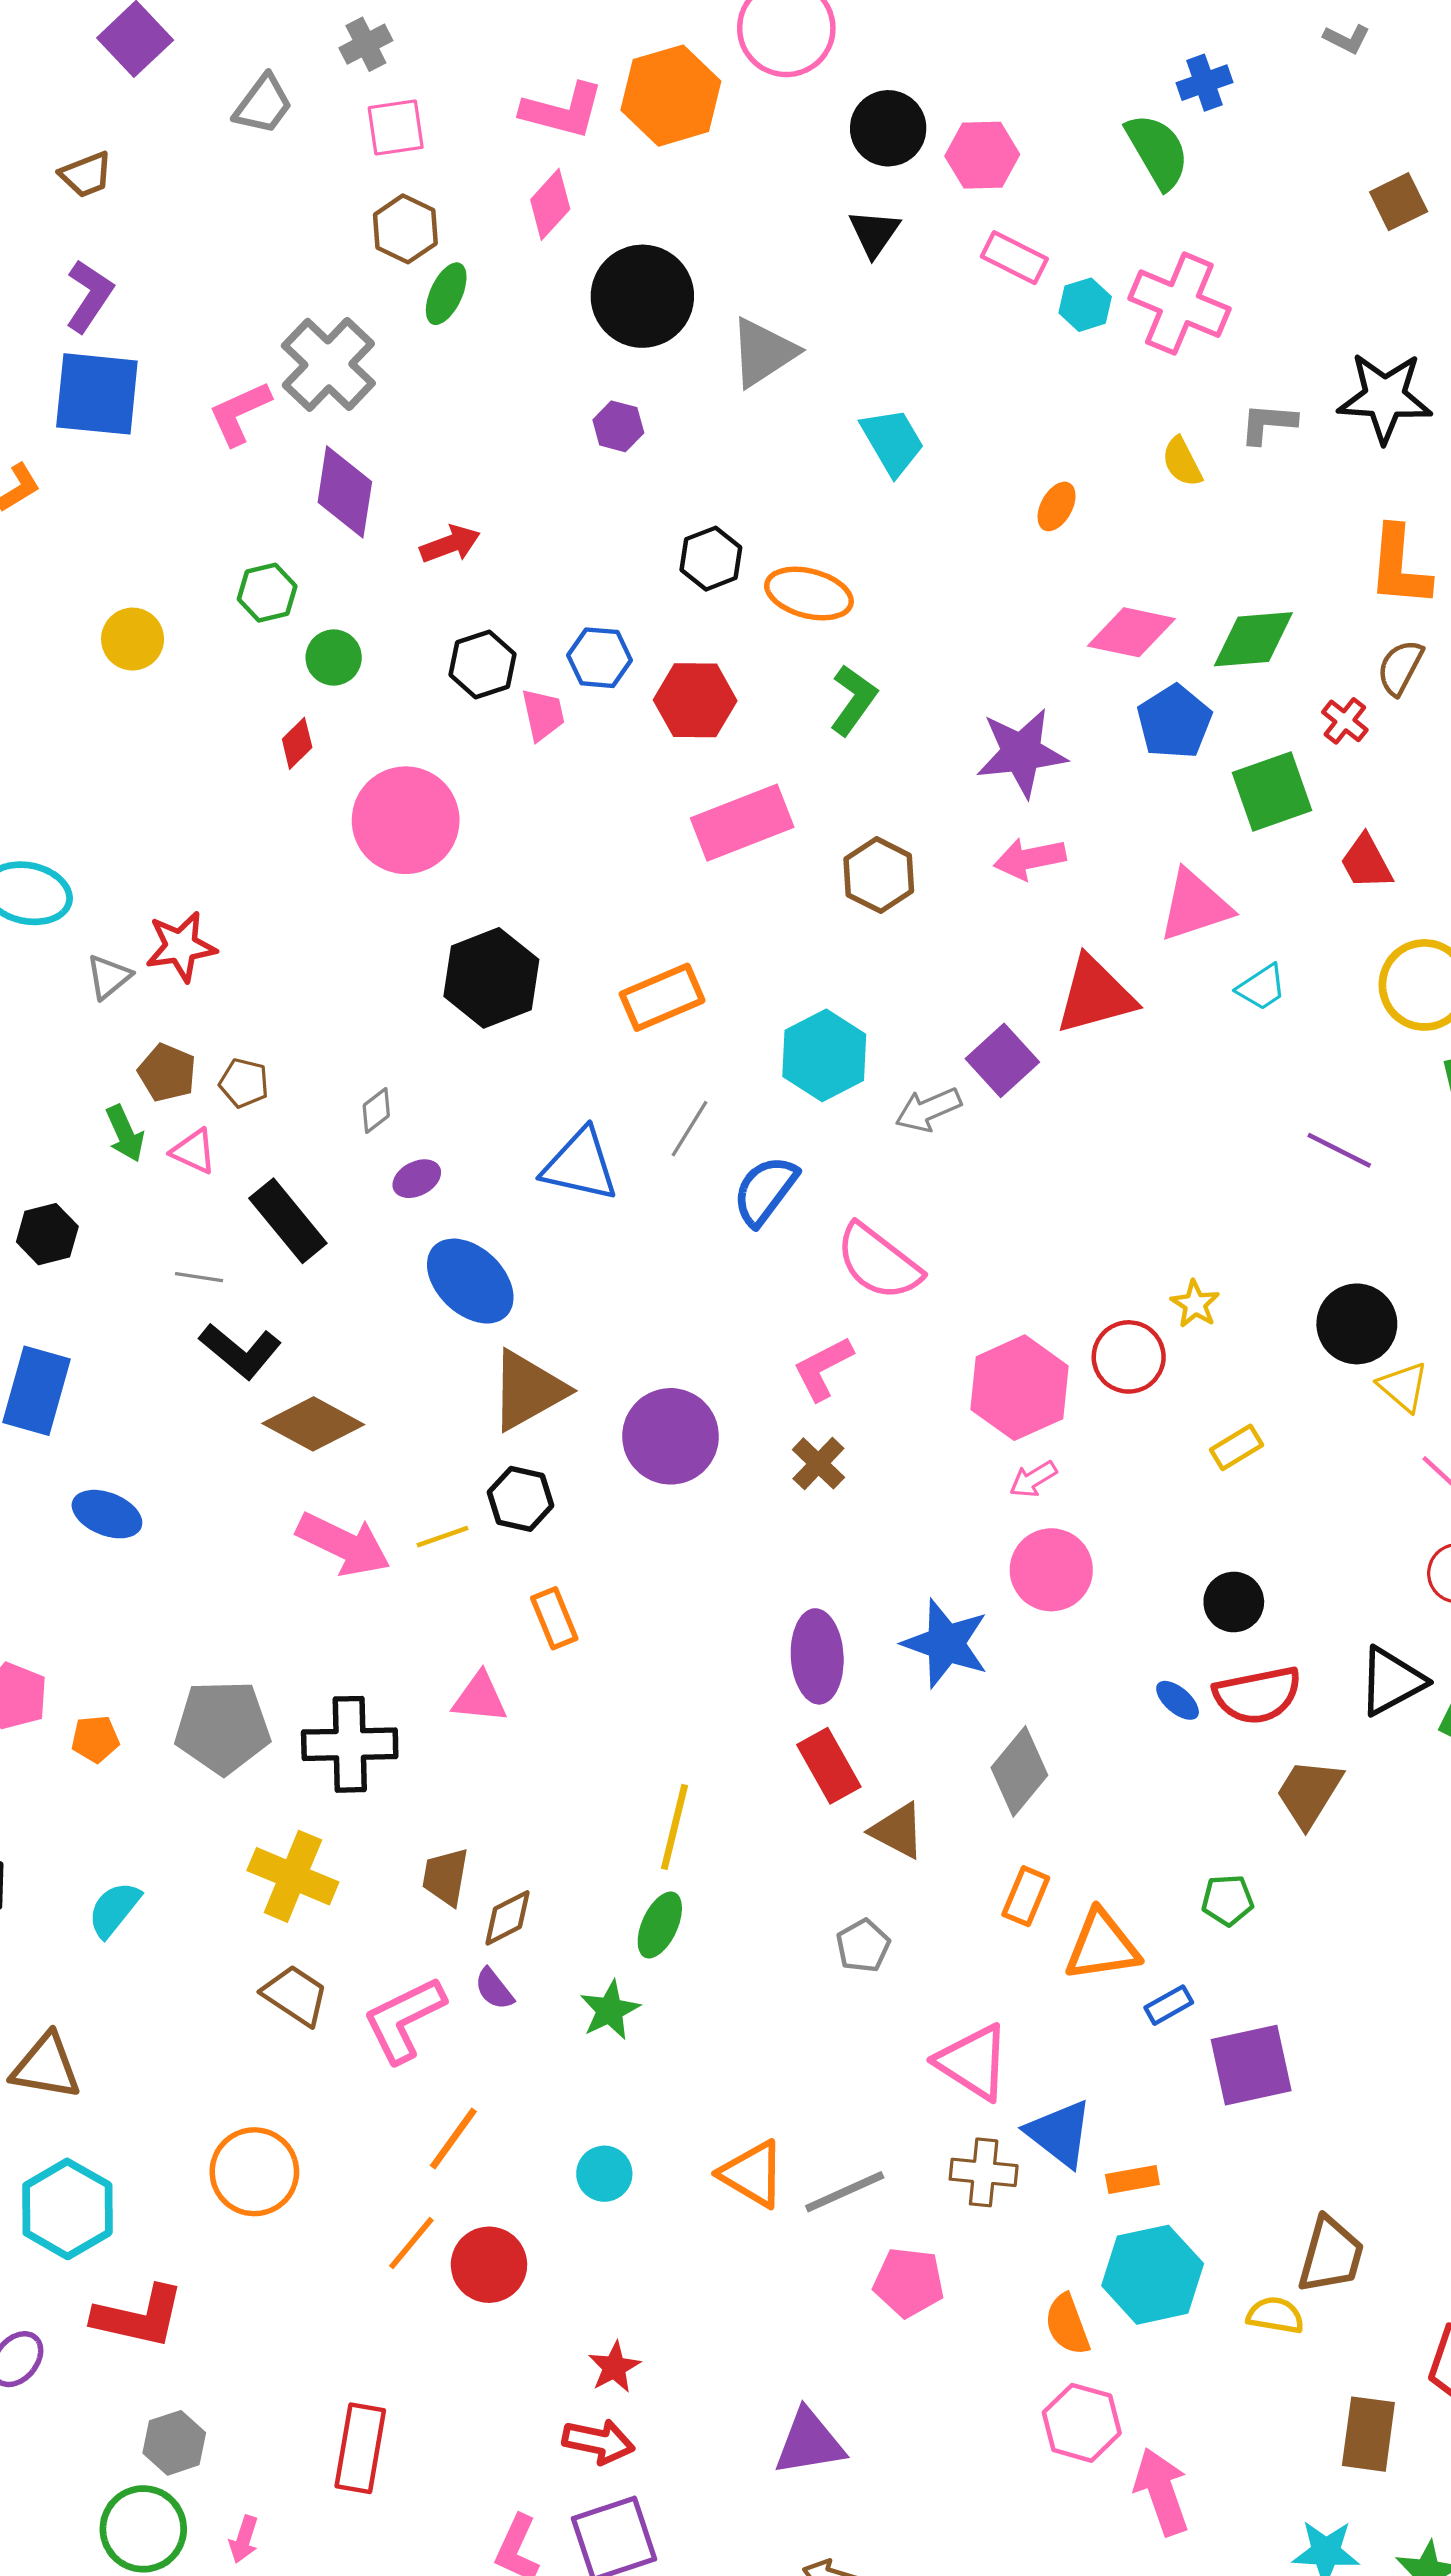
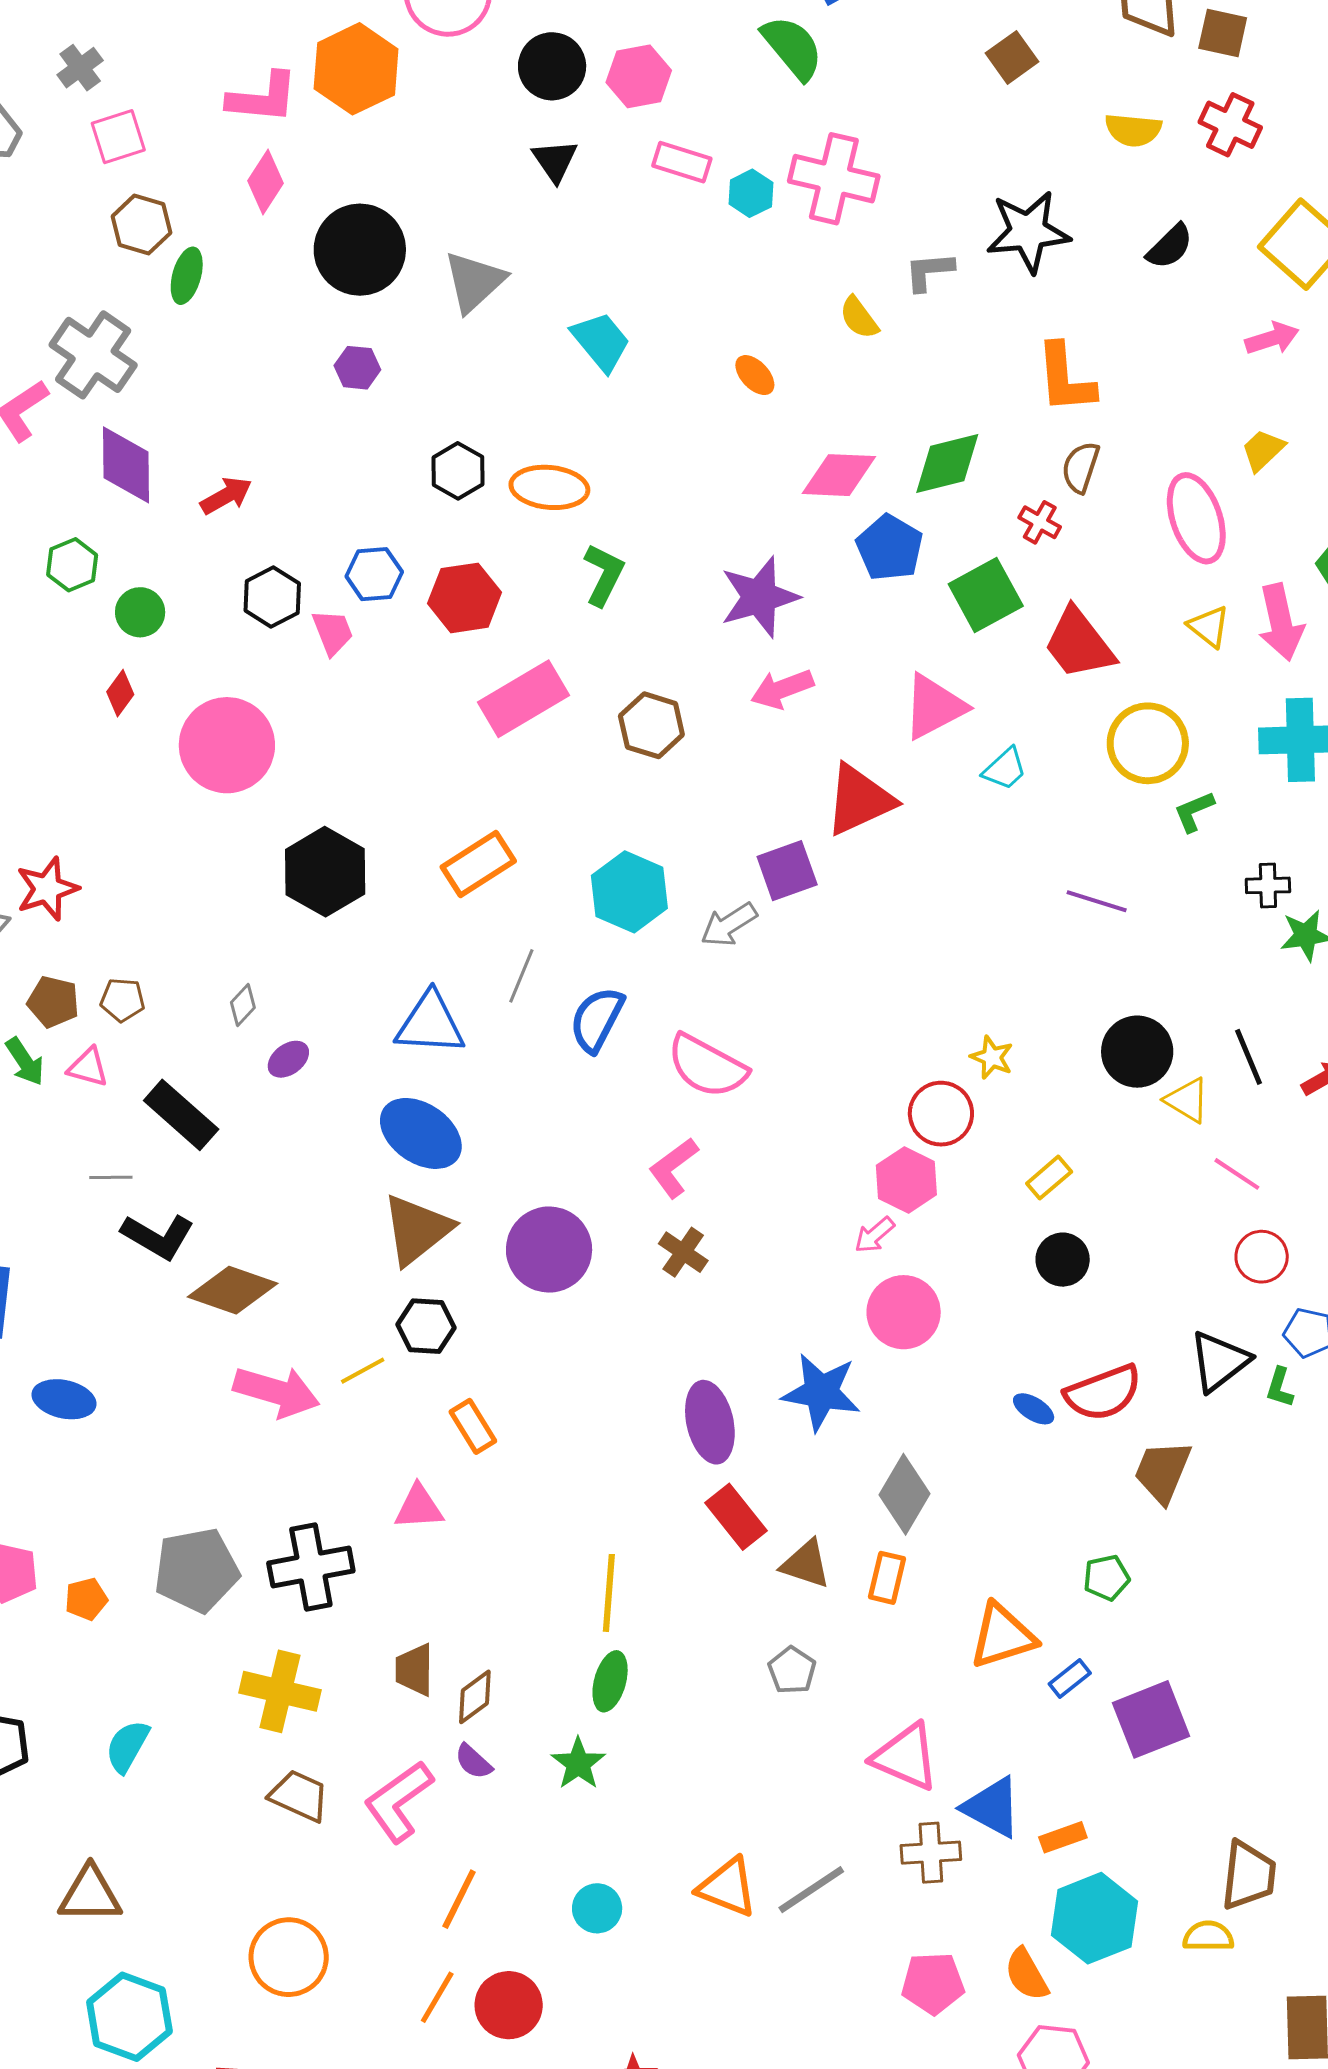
orange ellipse: (1057, 506) -> (755, 375), turned -63
red trapezoid: (1366, 862) -> (1079, 644), size x1.5
purple square: (1002, 1060) -> (787, 871), turned 32
blue ellipse: (470, 1281) -> (421, 1133), moved
pink hexagon: (1019, 1388) -> (906, 1180), moved, size x0.7
black circle: (1234, 1602) -> (1063, 1260), moved
orange rectangle: (1026, 1896) -> (887, 1578), moved
pink pentagon: (909, 2282) -> (933, 1983), moved

